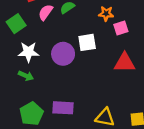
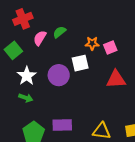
orange star: (106, 14) -> (92, 43), moved
white star: (29, 52) -> (27, 76), turned -30

